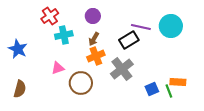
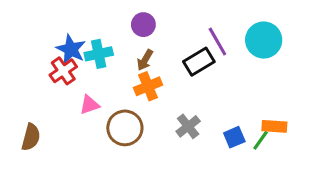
red cross: (50, 16) -> (63, 71), moved
purple line: (141, 27) -> (217, 42), turned 48
blue star: (18, 49) -> (71, 49), moved
gray cross: (122, 69) -> (188, 126), moved, size x0.7
green line: (169, 91) -> (261, 140), turned 56

